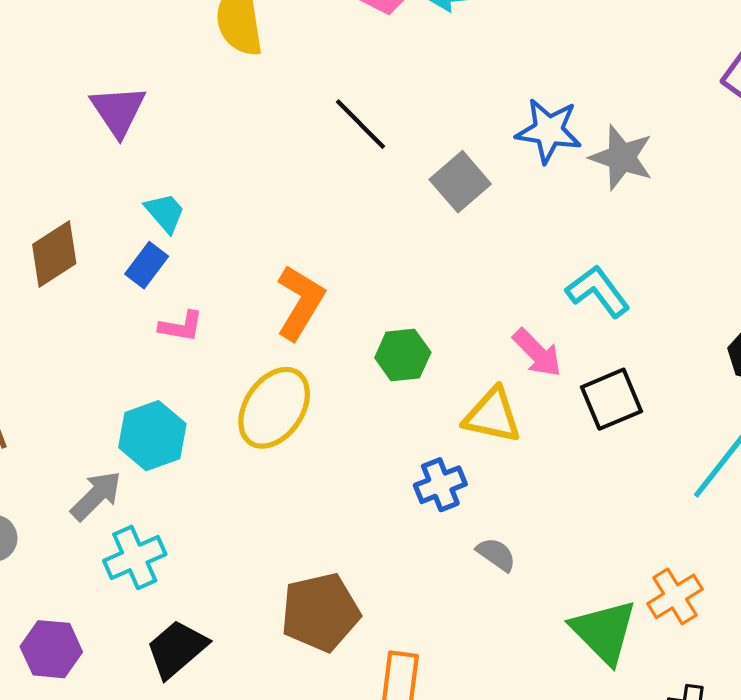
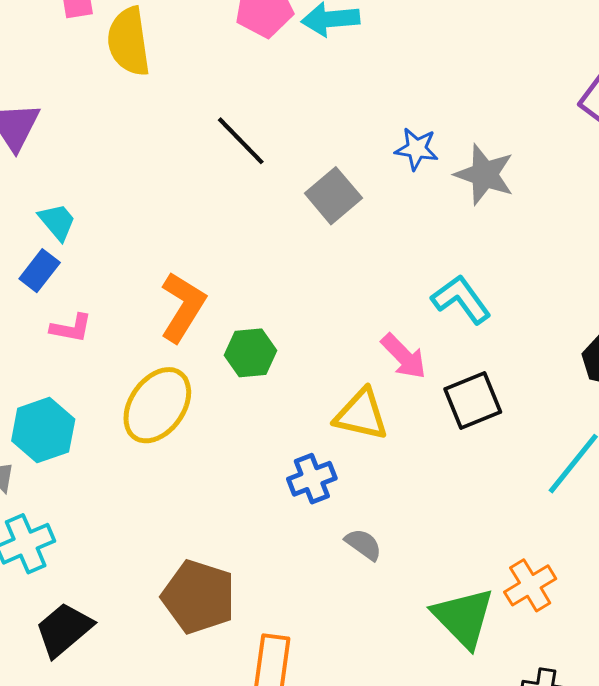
blue star: (549, 131) -> (417, 149), size x0.7
green hexagon: (403, 355) -> (250, 353), moved
brown pentagon: (320, 612) -> (199, 597), turned 30

